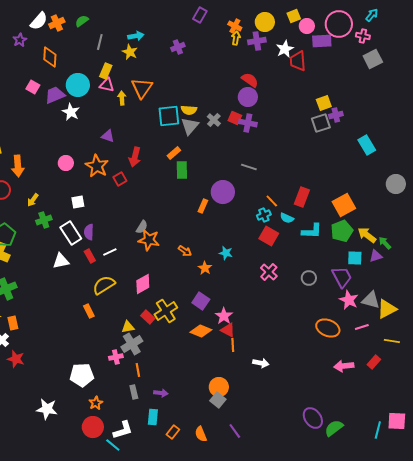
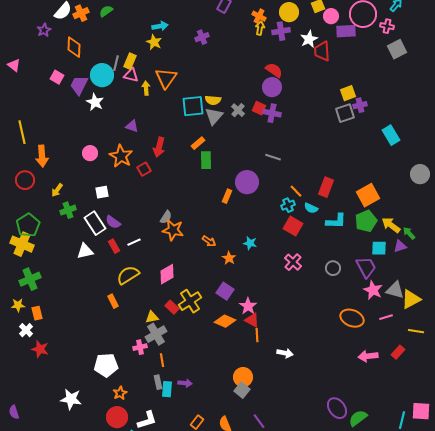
gray line: (100, 42) -> (116, 63), moved
purple trapezoid: (55, 95) -> (79, 85), turned -40
purple semicircle: (89, 232) -> (113, 222), turned -56
cyan rectangle: (153, 417) -> (167, 389), moved

